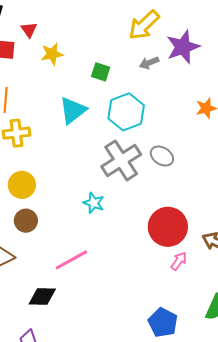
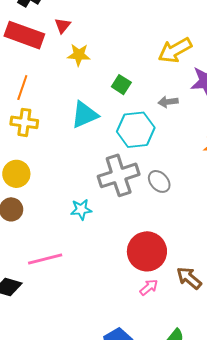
gray arrow: (149, 63) -> (168, 102), moved
cyan star: (94, 203) -> (81, 209), turned 30

